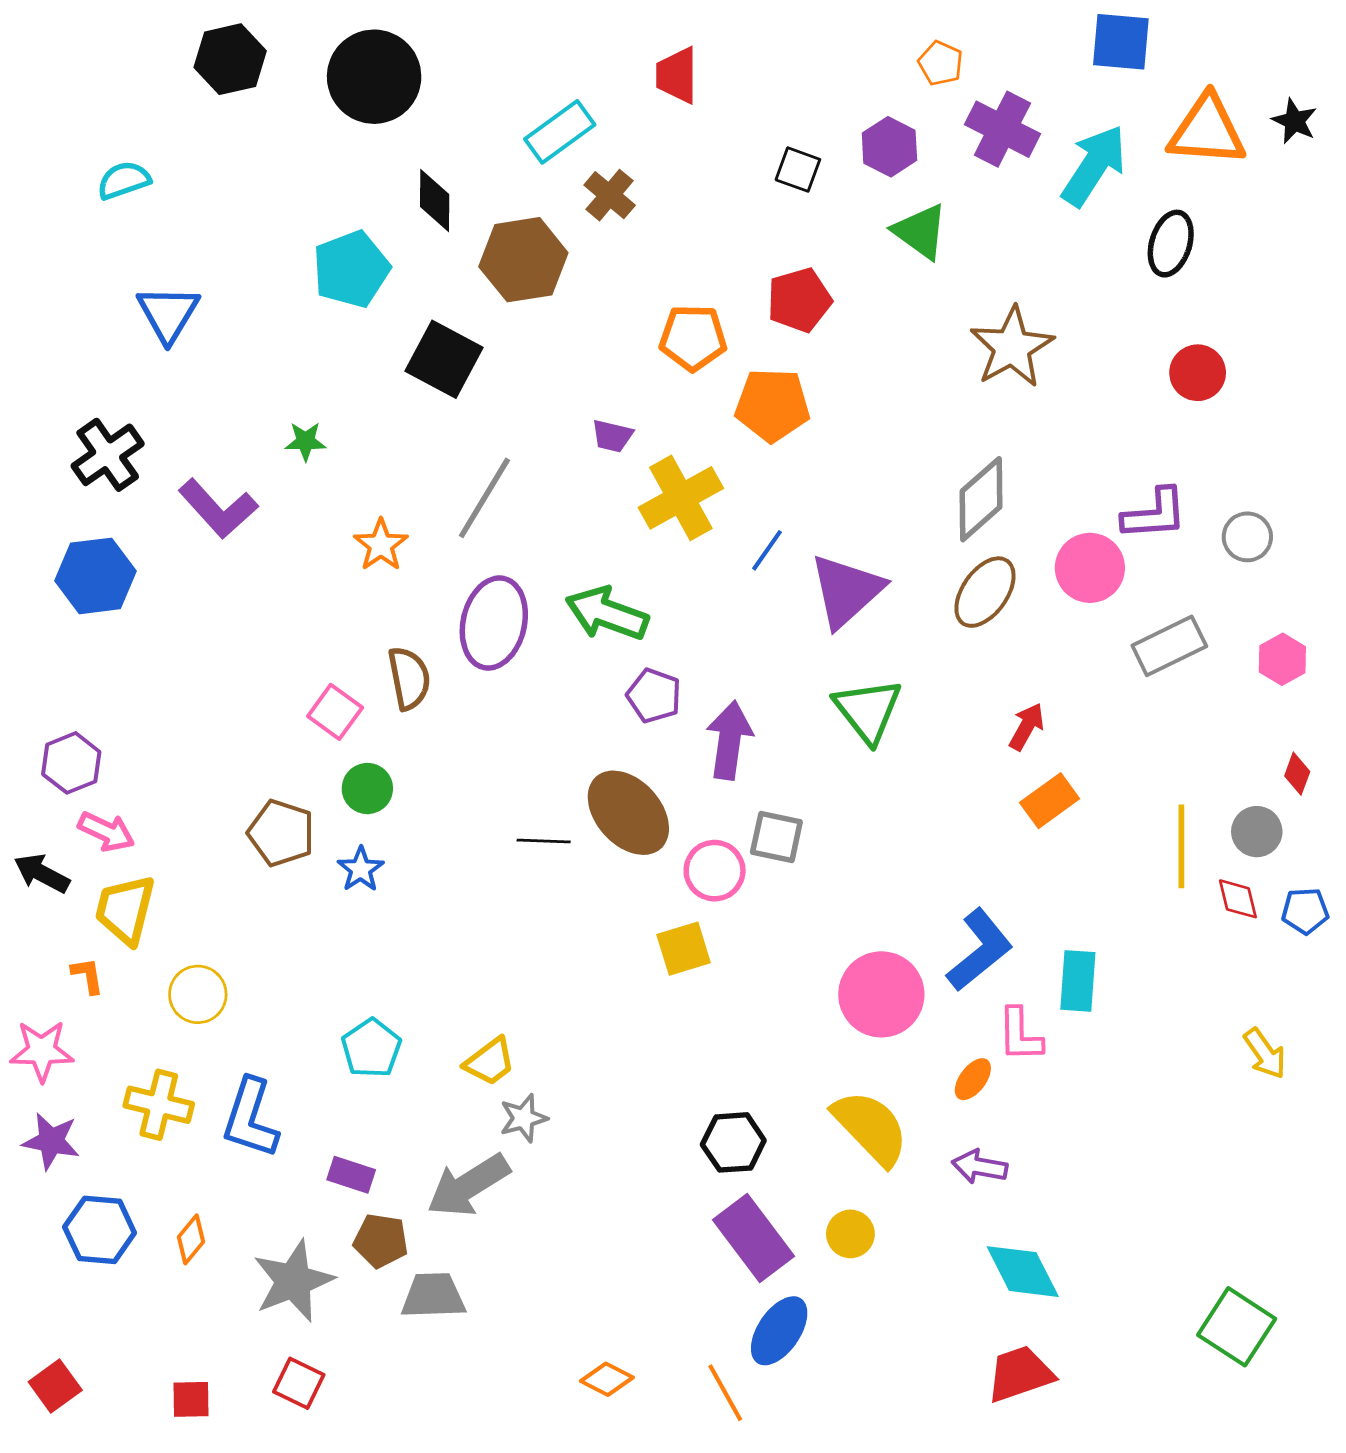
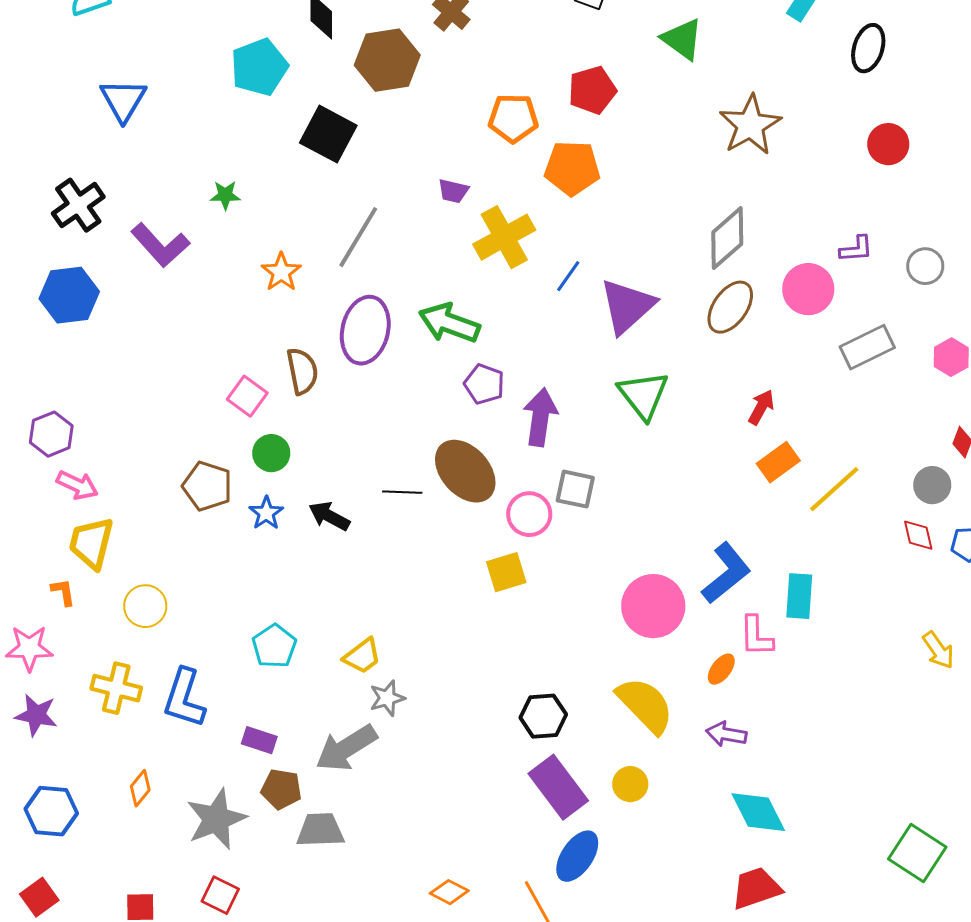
purple L-shape: (1155, 514) -> (856, 249), size x0.7
yellow line: (1181, 846) -> (834, 489), moved, turned 48
black arrow: (42, 873) -> (329, 516), moved
blue hexagon: (100, 1230) -> (51, 811), moved

